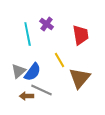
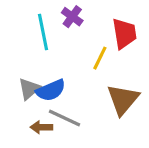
yellow line: (60, 60) -> (100, 58), moved, turned 56
blue semicircle: (33, 72) -> (51, 90), turned 30

